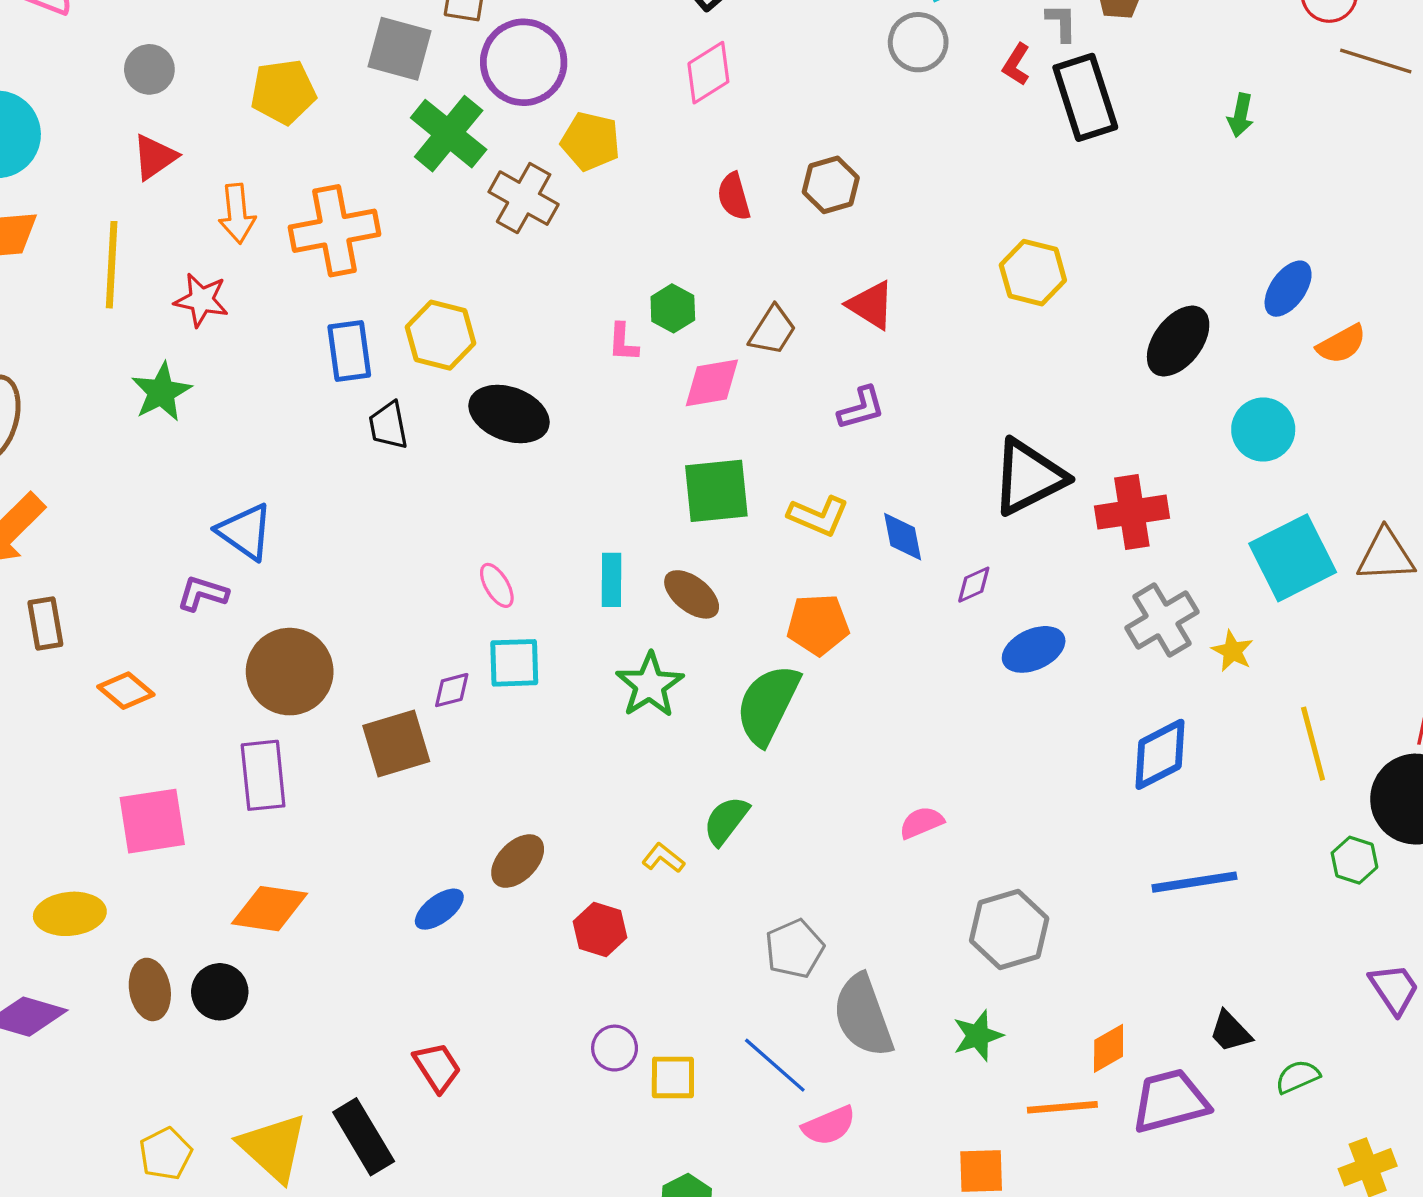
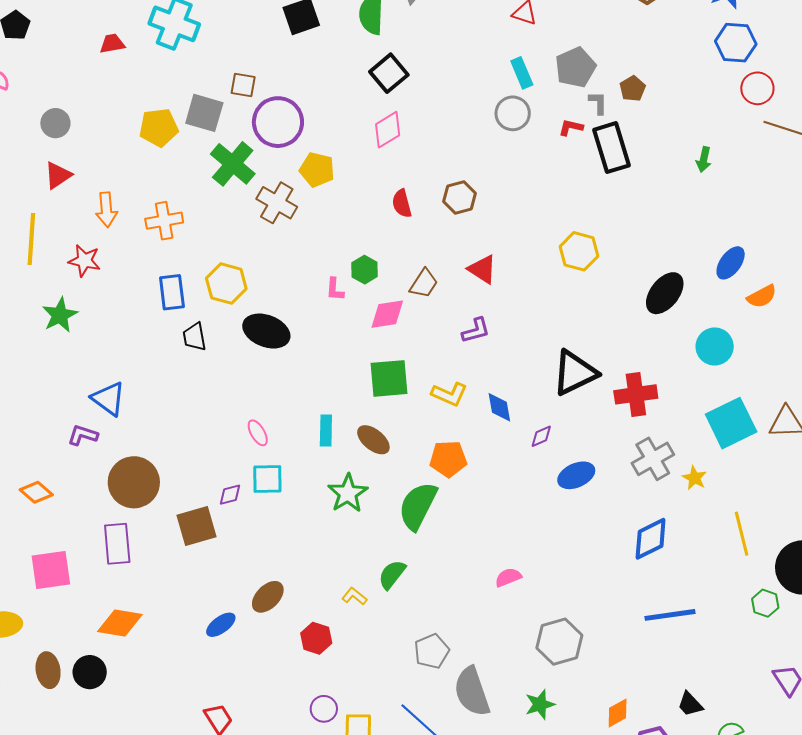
red L-shape: (1016, 64) -> (571, 127), turned 70
yellow pentagon: (283, 92) -> (159, 128), moved
orange cross: (335, 231) -> (164, 221), size x0.7

